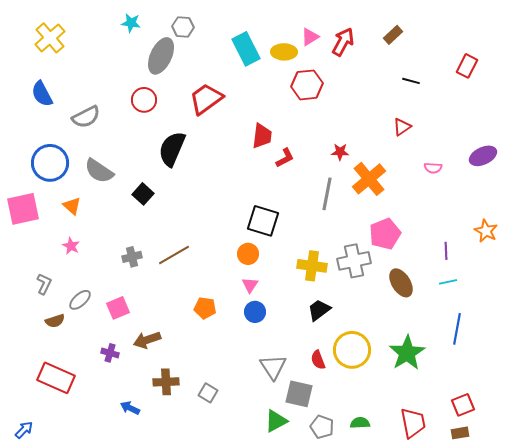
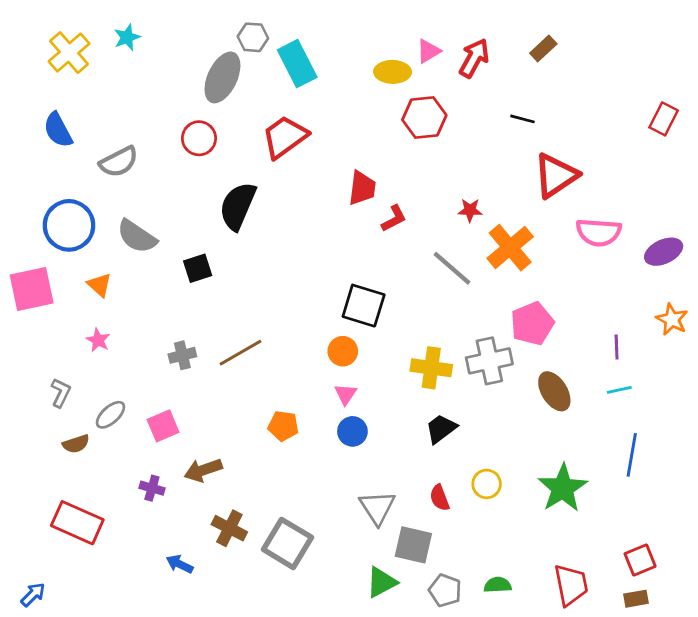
cyan star: (131, 23) -> (127, 37), moved, turned -30
cyan rectangle: (246, 49) -> (297, 64), moved
red rectangle: (467, 66) -> (664, 119), moved
black line: (411, 81) -> (523, 119), moved
red triangle: (402, 127) -> (556, 176), size x1.8
purple ellipse: (483, 156) -> (664, 252), moved
pink semicircle: (433, 168) -> (599, 232), size x1.8
black square: (143, 194) -> (198, 268), turned 30
gray line: (327, 194) -> (452, 268), turned -60
yellow circle: (352, 350) -> (487, 484), size x0.6
brown cross: (166, 382) -> (229, 528), turned 30
gray square: (208, 393) -> (287, 543), size x1.8

